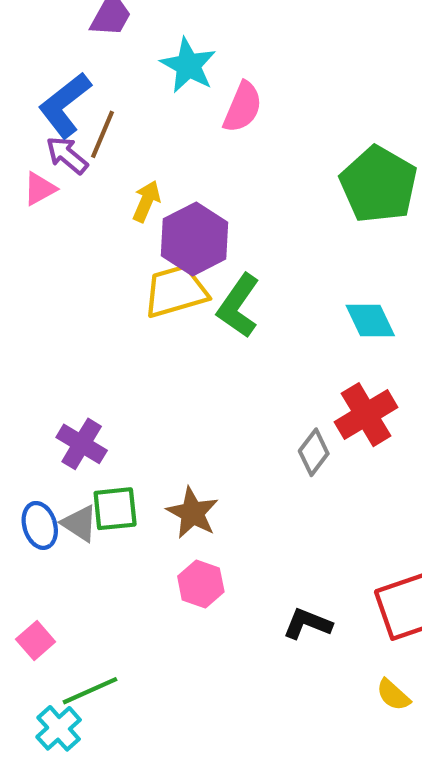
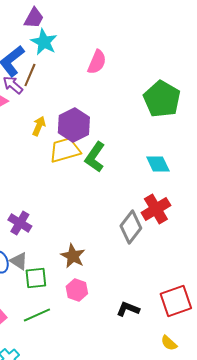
cyan star: (188, 65) -> (44, 42), moved
yellow arrow: (146, 201) -> (39, 126), moved
gray diamond: (314, 452) -> (131, 227), size x1.5
green square: (115, 509) -> (36, 278), moved
green line: (90, 691) -> (37, 315), moved

